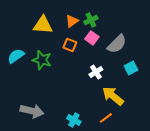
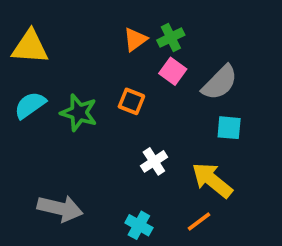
yellow triangle: (43, 25) -> (30, 47), moved
orange square: (70, 45) -> (131, 101), moved
cyan square: (131, 68) -> (229, 128), moved, turned 32
white cross: (96, 72) -> (154, 161), moved

